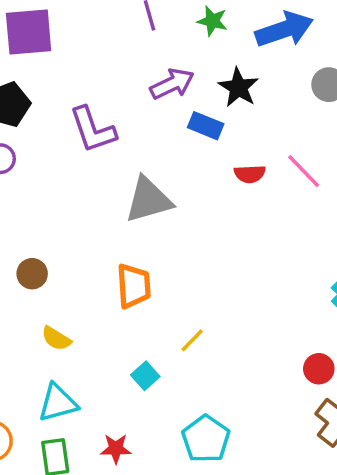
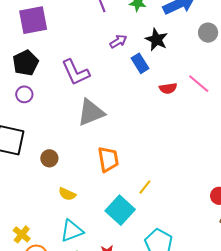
purple arrow: (172, 84) -> (118, 41), size x0.7
blue rectangle: (206, 126) -> (140, 63), turned 42
gray triangle: (148, 200) -> (91, 112), moved
cyan square: (145, 376) -> (120, 210), size x1.8

